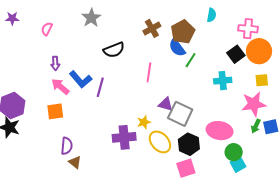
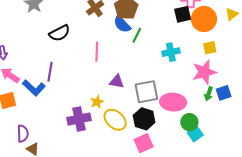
black square: (236, 54) -> (183, 14), moved, turned 30
blue L-shape: (81, 79) -> (34, 88), moved
gray square: (180, 114) -> (146, 92), moved, turned -30

